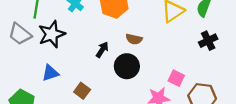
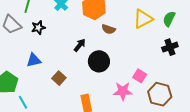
black star: (52, 34) -> (38, 28), size x0.6
brown semicircle: (134, 39) -> (109, 29), moved

